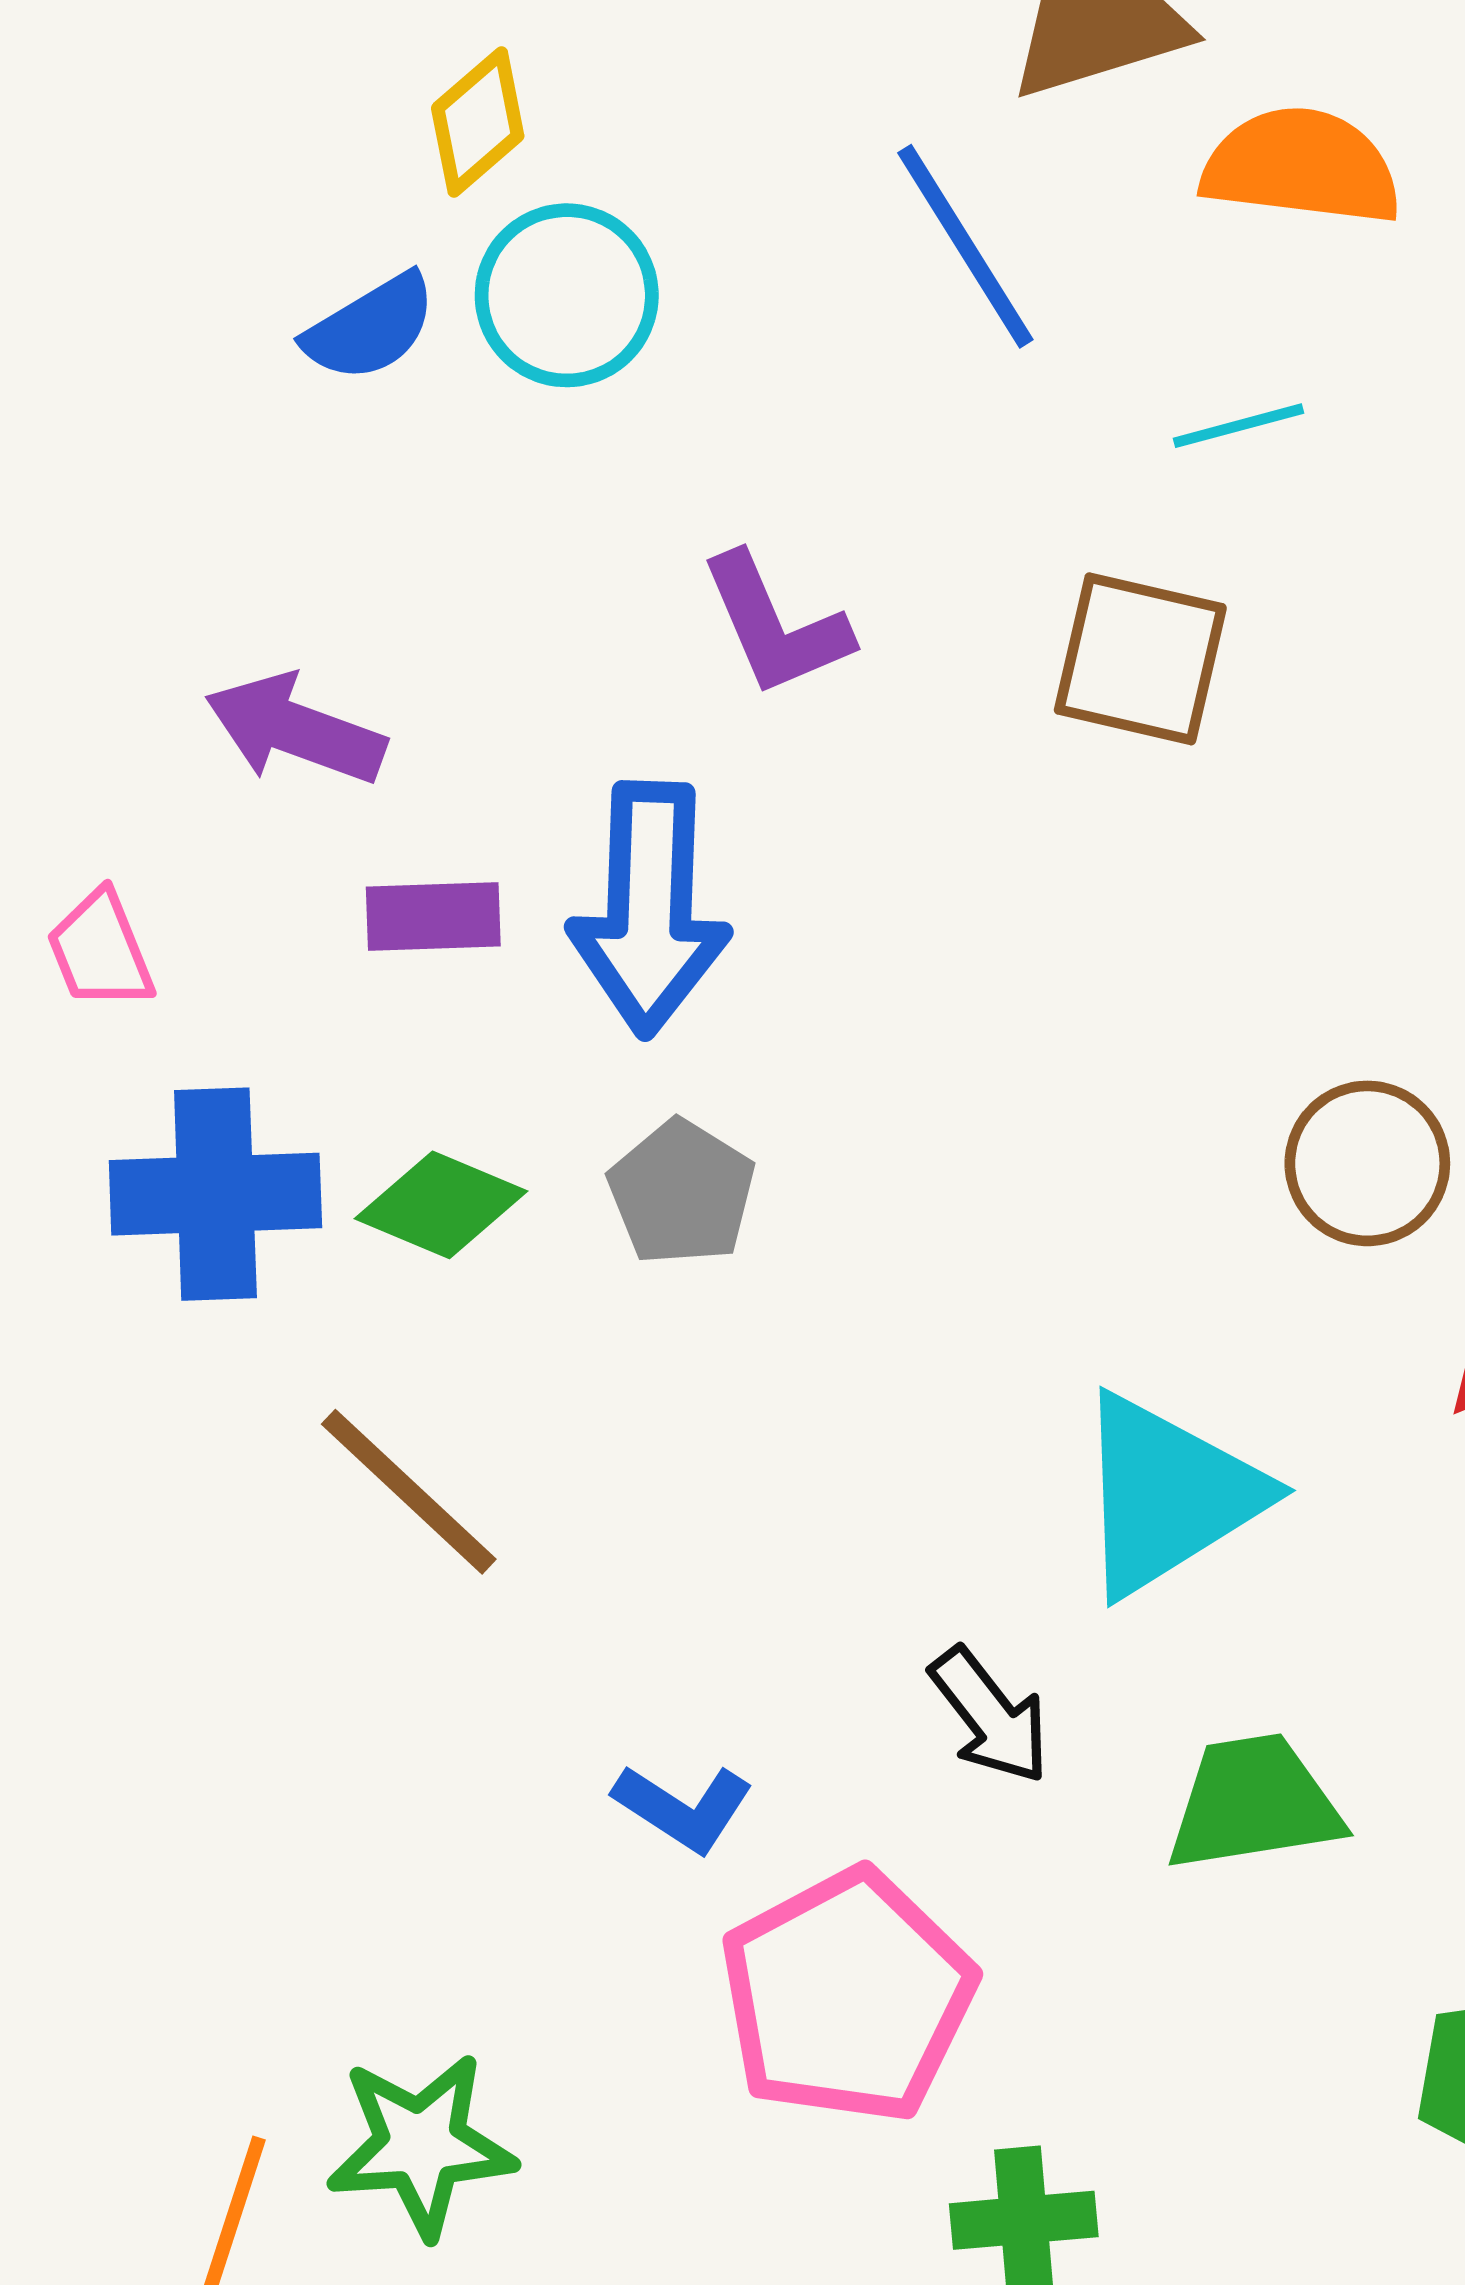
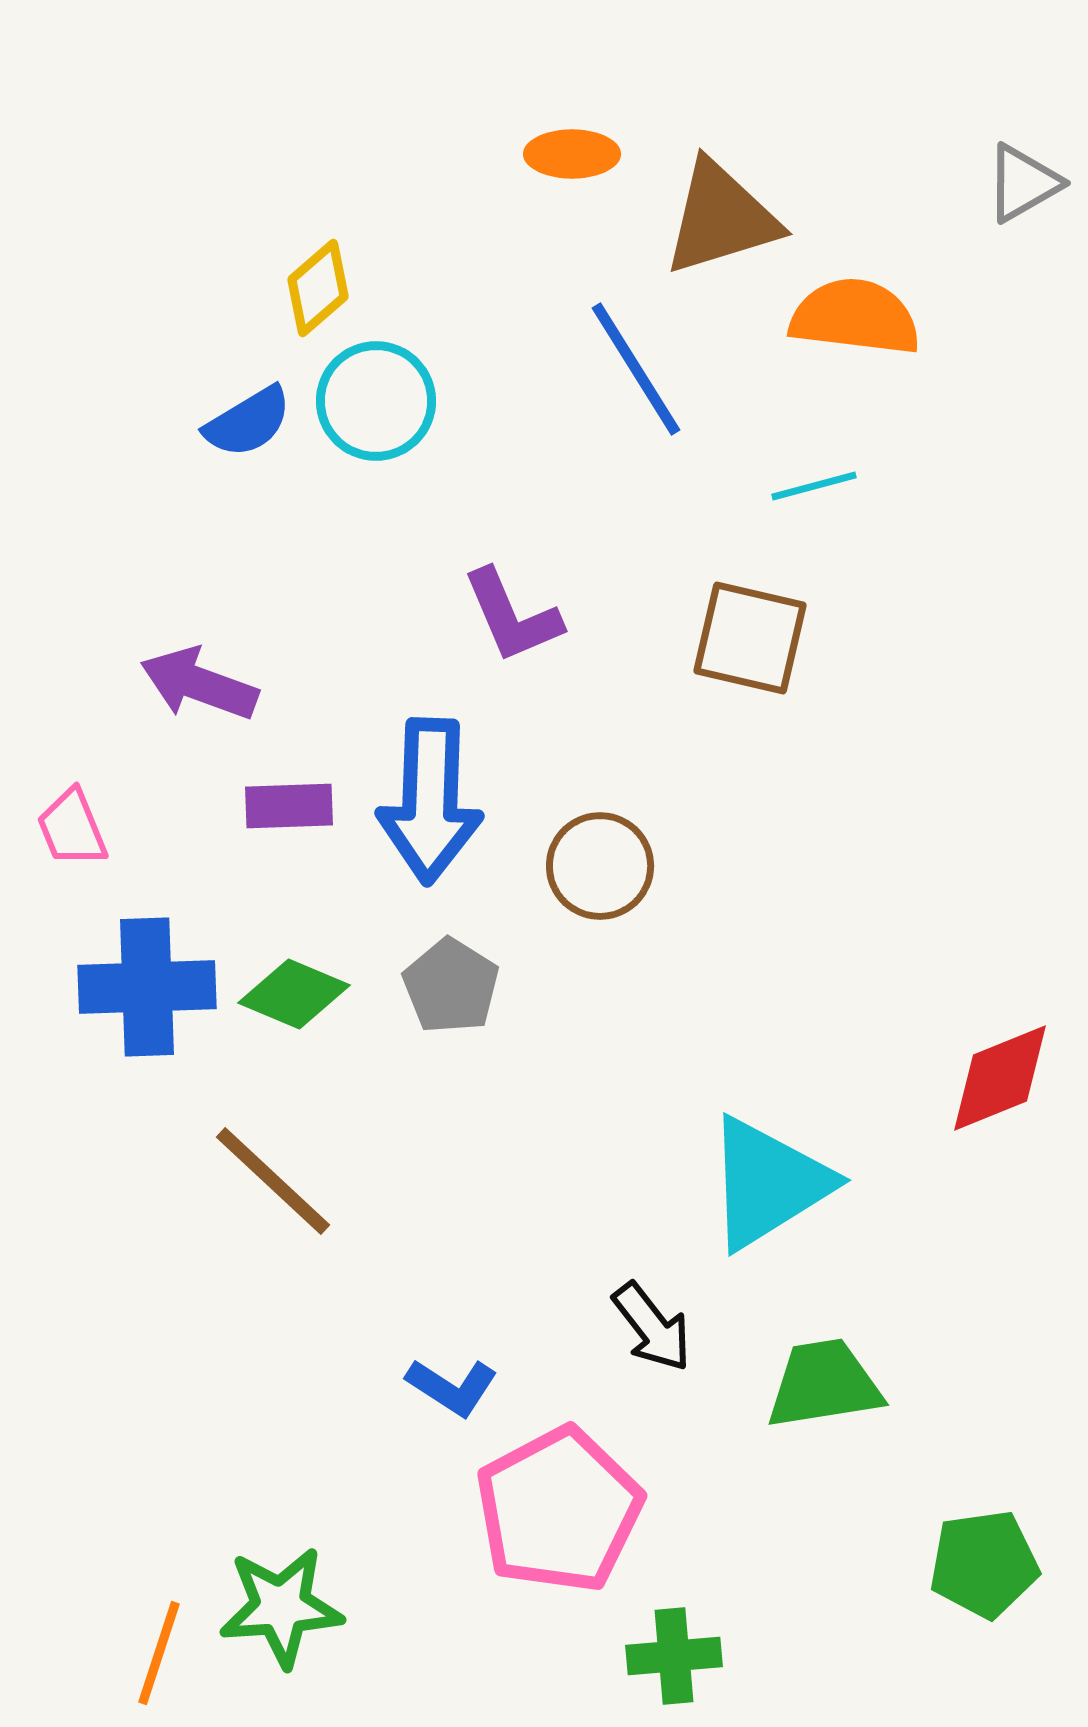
brown circle: (1367, 1163) -> (600, 866), moved

